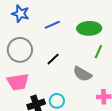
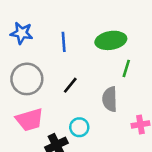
blue line: (52, 25) -> (64, 42), turned -63
gray semicircle: (82, 74) -> (110, 99), turned 66
cyan circle: (57, 101) -> (79, 127), moved

